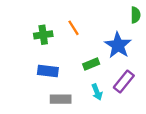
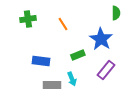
green cross: (43, 35) -> (28, 19), moved
cyan arrow: (97, 92) -> (72, 79), moved

